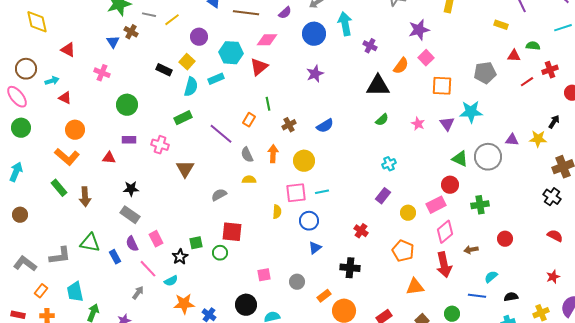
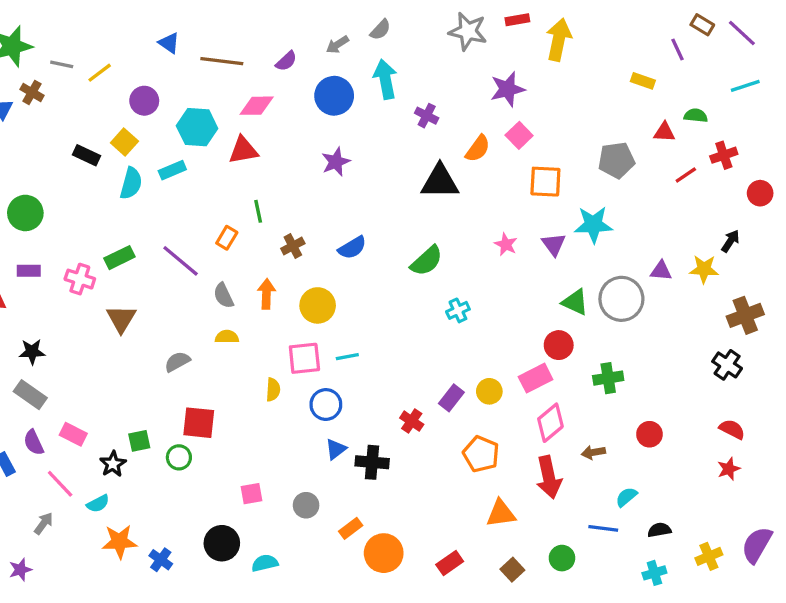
red triangle: (259, 67) -> (243, 150), turned 30
green rectangle: (183, 118) -> (119, 258), moved
green semicircle: (382, 120) -> (427, 261), moved, size x1.5
purple rectangle: (383, 196) -> (451, 398), moved
pink rectangle: (156, 239) -> (73, 434), turned -35
black cross: (350, 268) -> (372, 462), moved
red star: (553, 277) -> (729, 469), moved

